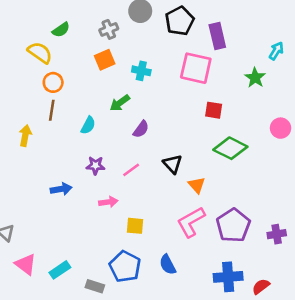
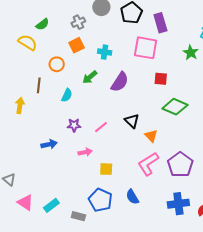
orange circle: (53, 82) -> (57, 64), moved
purple semicircle: (141, 129) -> (120, 82), moved, size x1.5

